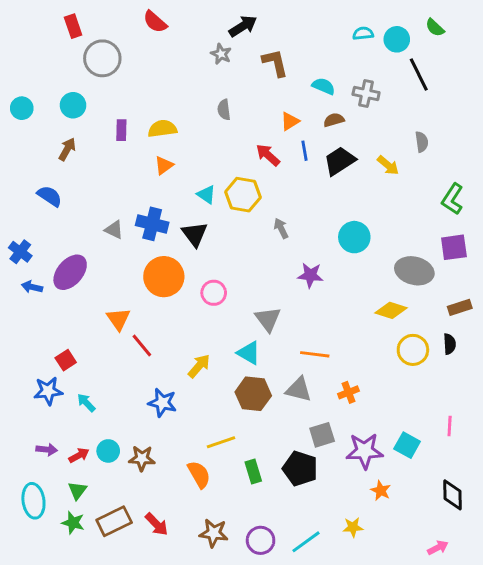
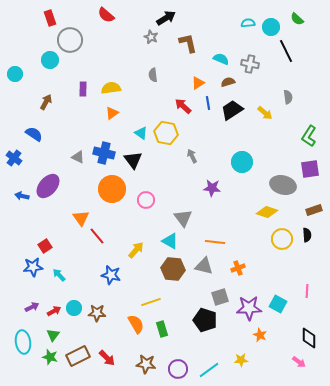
cyan circle: (73, 105) -> (50, 60), moved
blue cross: (20, 252) -> (14, 158), moved
purple arrow: (47, 450) -> (32, 307), turned -32
green rectangle: (253, 471) -> (162, 329), moved
pink arrow: (438, 548) -> (299, 362), moved, turned 64

